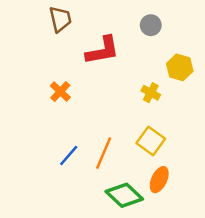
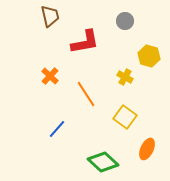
orange line: (104, 153) -> (86, 94), moved, turned -56
orange ellipse: (159, 180) -> (147, 149), moved

